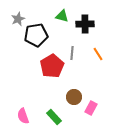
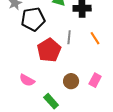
pink rectangle: (91, 108) -> (95, 80), moved
pink semicircle: (23, 116) -> (27, 80), moved, turned -42

